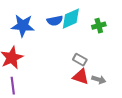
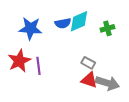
gray arrow: (99, 80) -> (107, 83), size x1.6
purple line: (13, 86) -> (39, 66), moved

